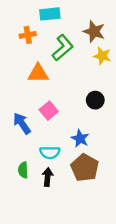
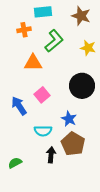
brown star: (94, 31) -> (81, 16), moved
black circle: (95, 100) -> (82, 86), size x1.6
green semicircle: (23, 170) -> (15, 163), moved, turned 64
black arrow: (48, 177) -> (51, 155), moved

